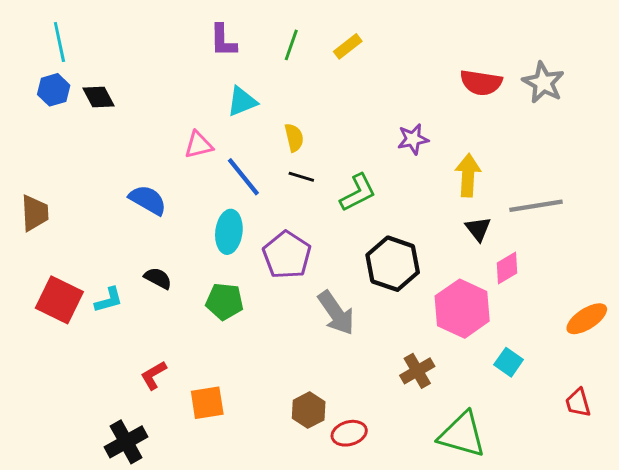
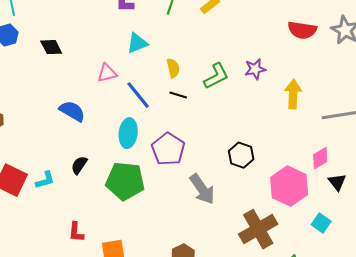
black diamond: (99, 97) -> (51, 47), moved
green L-shape: (358, 193) -> (216, 76), moved
black triangle: (478, 229) -> (337, 182), moved
black hexagon: (393, 264) -> (241, 155), size x0.7
black semicircle: (158, 278) -> (79, 165), turned -84
green pentagon: (225, 301) -> (125, 181), size x1.5
brown cross: (417, 371) -> (258, 229), size x1.6
red L-shape: (154, 375) -> (76, 232), turned -55

